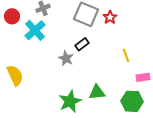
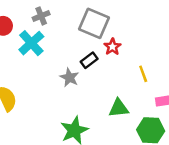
red star: (110, 17) -> (112, 47), moved
green triangle: (97, 92) -> (119, 108), moved

